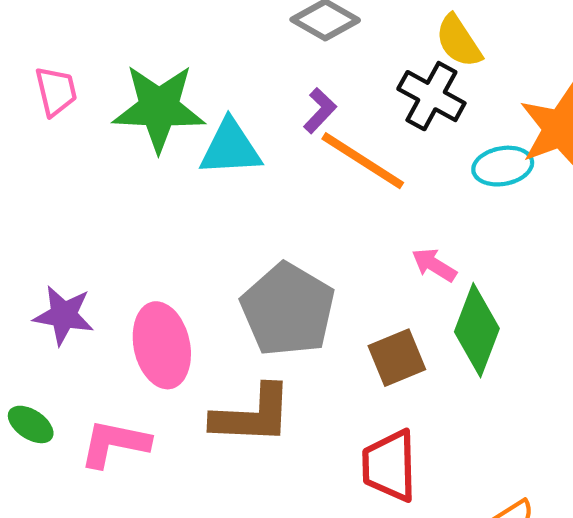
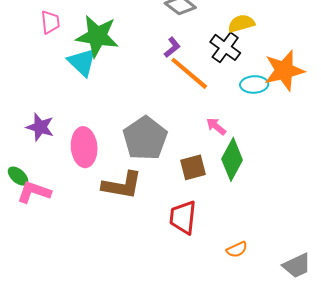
yellow semicircle: (459, 41) -> (241, 23), turned 100
cyan triangle: (230, 148) -> (82, 62), moved, turned 40
pink L-shape: (115, 444) -> (34, 192), moved

